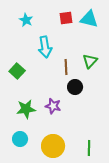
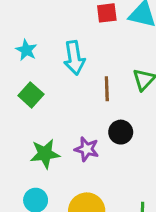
cyan star: (26, 20) -> (26, 50), moved
black circle: (75, 87) -> (121, 132), moved

